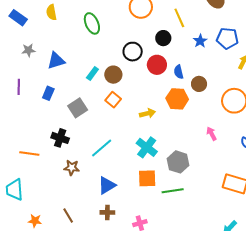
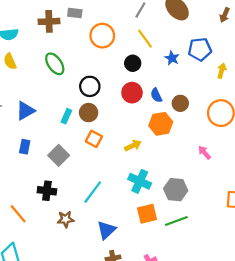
black circle: (133, 52) -> (90, 86), moved
orange line: (29, 153) -> (18, 214), turned 54

